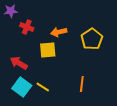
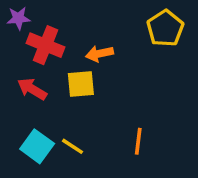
red cross: (27, 27) -> (46, 45), size x1.5
yellow pentagon: (92, 39) -> (165, 28), moved
red arrow: (19, 63) -> (32, 89), moved

